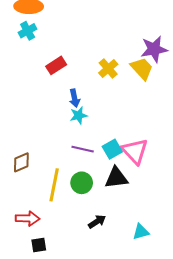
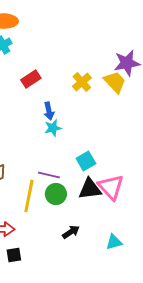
purple line: (83, 149) -> (49, 175), moved
pink triangle: (135, 151) -> (111, 187), moved

